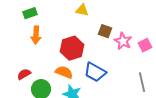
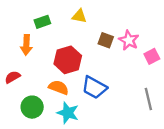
green rectangle: (30, 13) -> (42, 22), moved
pink star: (123, 41) -> (129, 40), moved
red semicircle: (24, 74) -> (13, 77), moved

